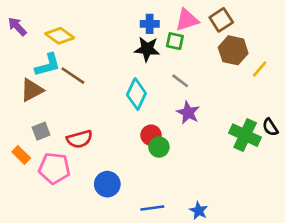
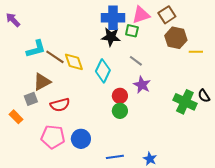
blue cross: (150, 24) -> (113, 18), size x1.6
yellow diamond: (60, 36) -> (74, 62), moved, turned 35
yellow line: (260, 69) -> (196, 52), turned 48
brown triangle: (32, 90) -> (42, 82), moved
red circle: (151, 135) -> (120, 96), moved
pink pentagon: (54, 168) -> (53, 137), moved

